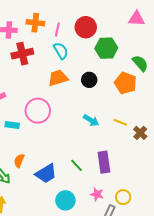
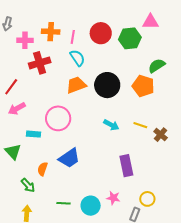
green hexagon: (106, 48) -> (130, 38), moved
green semicircle: (140, 63) -> (157, 66), turned -78
black circle: (89, 80) -> (107, 85), size x1.6
green line: (77, 165) -> (63, 203), moved, turned -40
blue trapezoid: (46, 174) -> (69, 158), moved
pink star: (97, 194) -> (113, 198), moved

